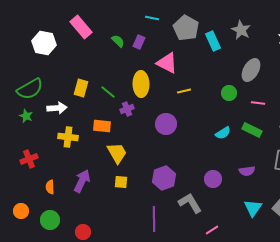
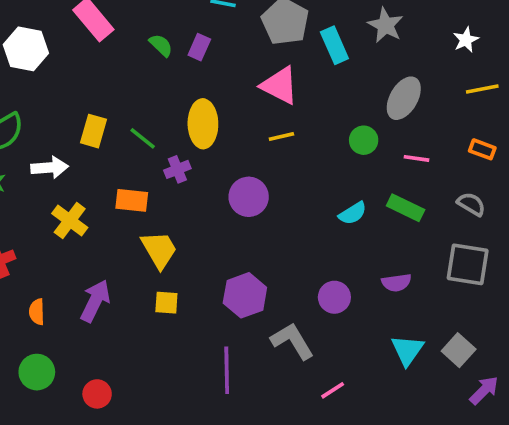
pink triangle: (167, 63) -> (280, 85), moved
yellow cross: (68, 137) -> (70, 221), turned 30

